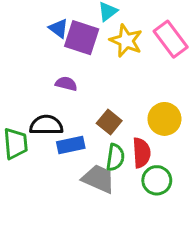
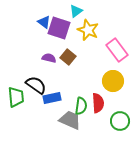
pink rectangle: (171, 39) -> (117, 50), moved
brown square: (109, 122) -> (68, 57), moved
black semicircle: (46, 125) -> (36, 85), turned 35
green circle: (157, 180) -> (120, 121), moved

